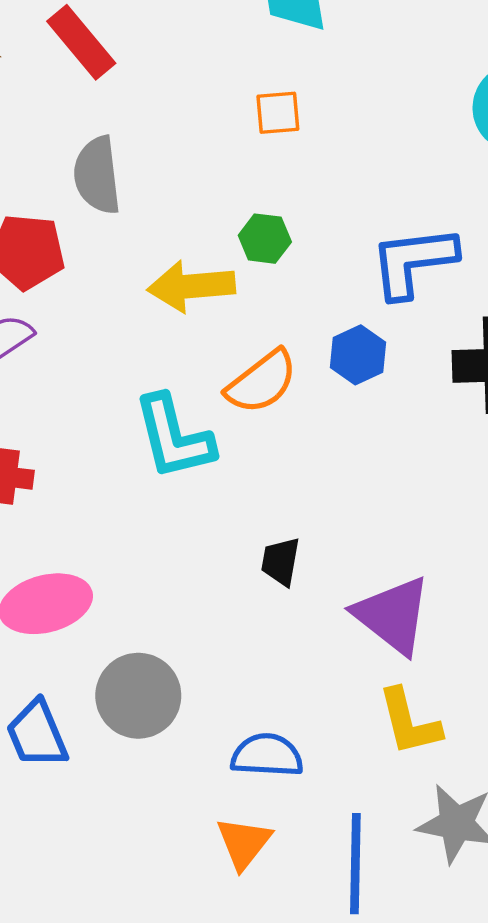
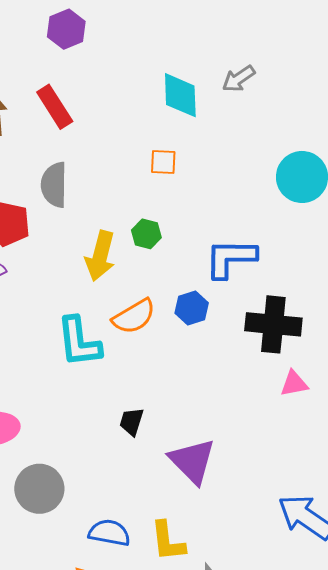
yellow arrow: (191, 286) -> (100, 256), turned -78
yellow L-shape: (409, 722) -> (168, 541), moved

